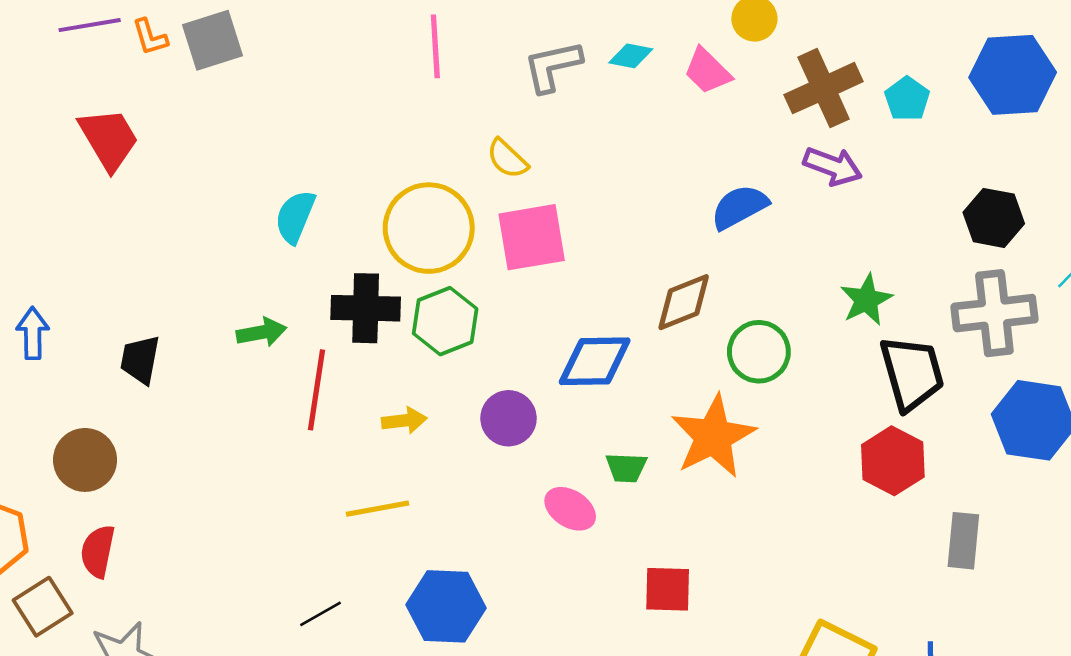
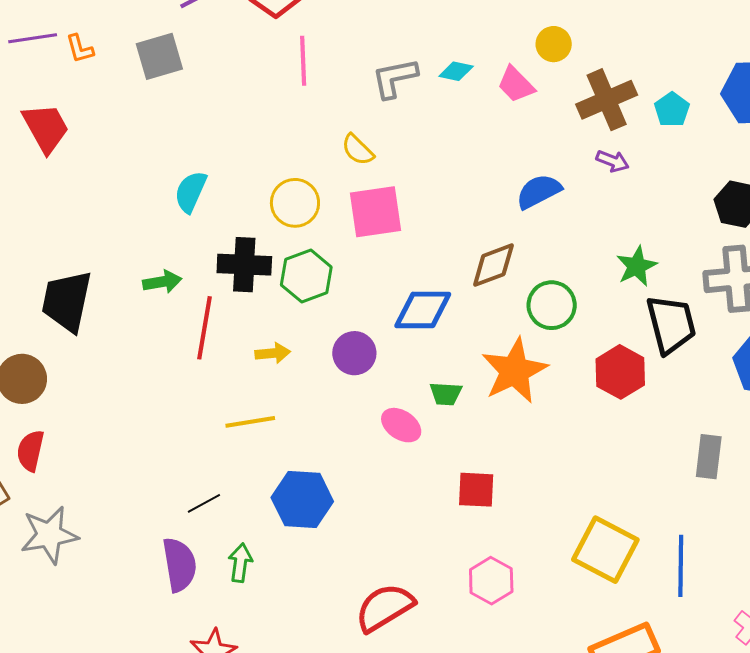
gray square: (212, 40) -> (159, 56), moved
purple arrow: (833, 166) -> (612, 161), size x0.7
yellow circle: (429, 228) -> (295, 203), size x0.7
black trapezoid: (140, 360) -> (67, 301), size x1.6
red hexagon: (893, 461) -> (620, 372), moved

